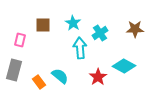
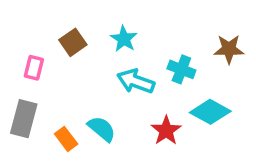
brown square: (43, 25) -> (73, 42), turned -35
cyan cross: (100, 33) -> (181, 69), moved, turned -35
cyan arrow: (80, 48) -> (136, 81), turned -65

